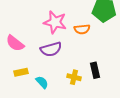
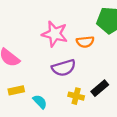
purple semicircle: (51, 49) -> (64, 68), moved
black rectangle: (95, 70) -> (100, 88), turned 63

